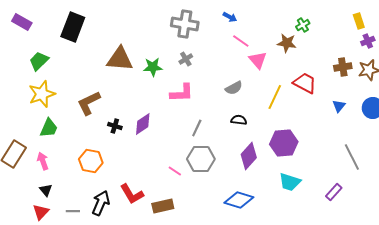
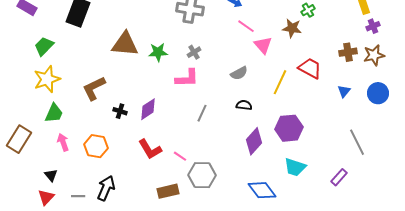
gray cross: (186, 59) -> (194, 52), moved
gray hexagon: (201, 159) -> (202, 175), moved
pink arrow: (43, 161) -> (63, 142), moved
red L-shape: (132, 194) -> (150, 149), moved
blue diamond: (239, 200) -> (262, 190), moved, turned 36

